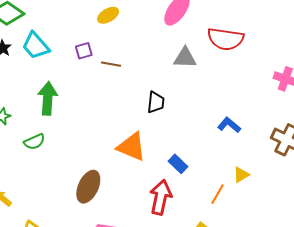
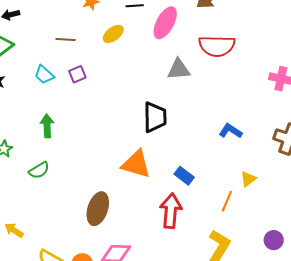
yellow ellipse: (108, 15) -> (113, 34), moved
cyan trapezoid: (36, 46) -> (44, 75), moved, size x0.7
brown line: (111, 64) -> (66, 39), moved
green arrow: (48, 98) -> (47, 126), size x0.7
black trapezoid: (156, 102) -> (155, 117), size x1.4

